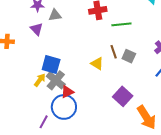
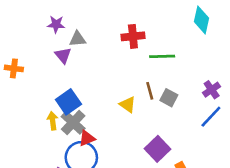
purple triangle: (37, 29) -> (63, 55), moved
blue square: (51, 64) -> (68, 102), turned 36
yellow arrow: (40, 80) -> (53, 121), turned -48

